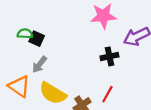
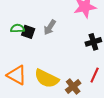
gray arrow: (39, 65) -> (50, 27), moved

